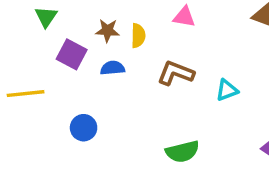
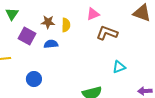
pink triangle: (184, 17) -> (93, 14), turned -32
brown L-shape: (176, 73) -> (107, 33), moved
cyan triangle: (227, 90) -> (119, 67), moved

